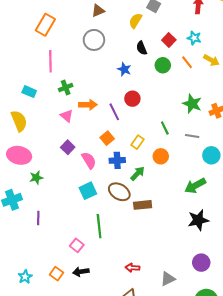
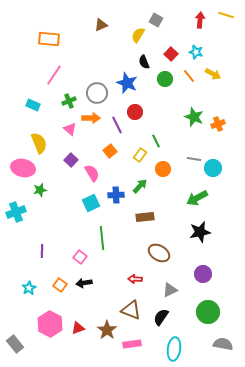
orange rectangle: (45, 25) -> (49, 39), turned 65
gray circle: (94, 40) -> (97, 93), moved
pink line: (50, 61) -> (54, 75), turned 35
blue star: (124, 69) -> (127, 83), size x1.5
yellow semicircle: (19, 121) -> (39, 143), moved
green line: (165, 128) -> (156, 141), moved
gray line: (192, 136) -> (194, 159), moved
blue cross: (117, 160) -> (116, 195), moved
brown ellipse: (119, 192) -> (159, 253), moved
purple line: (38, 218) -> (42, 251), moved

